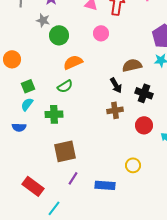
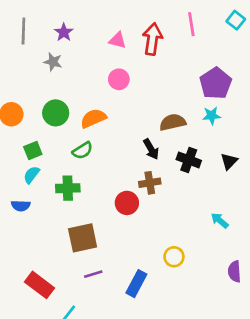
pink circle: (101, 33) -> (119, 79), moved
green circle: (59, 35) -> (56, 113), moved
red circle: (144, 125) -> (127, 203), moved
purple line: (73, 178) -> (93, 274), turned 40
blue rectangle: (105, 185) -> (136, 284), turned -66

